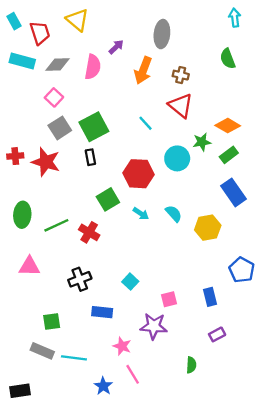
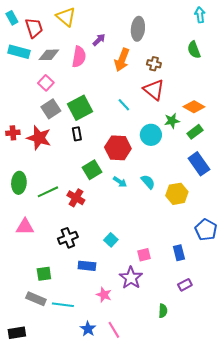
purple star: (154, 326) -> (131, 278), turned 30
pink line: (133, 374) -> (114, 330), moved

